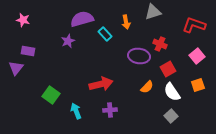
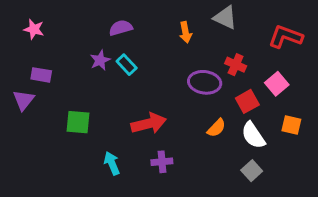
gray triangle: (153, 12) -> (225, 18), turned 42
purple semicircle: (82, 19) -> (121, 28), size x0.7
cyan rectangle: (105, 34) -> (127, 65), moved
pink square: (197, 56) -> (277, 84), moved
orange square: (198, 85) -> (291, 125), turned 32
green square: (51, 95) -> (78, 122), moved, turned -30

